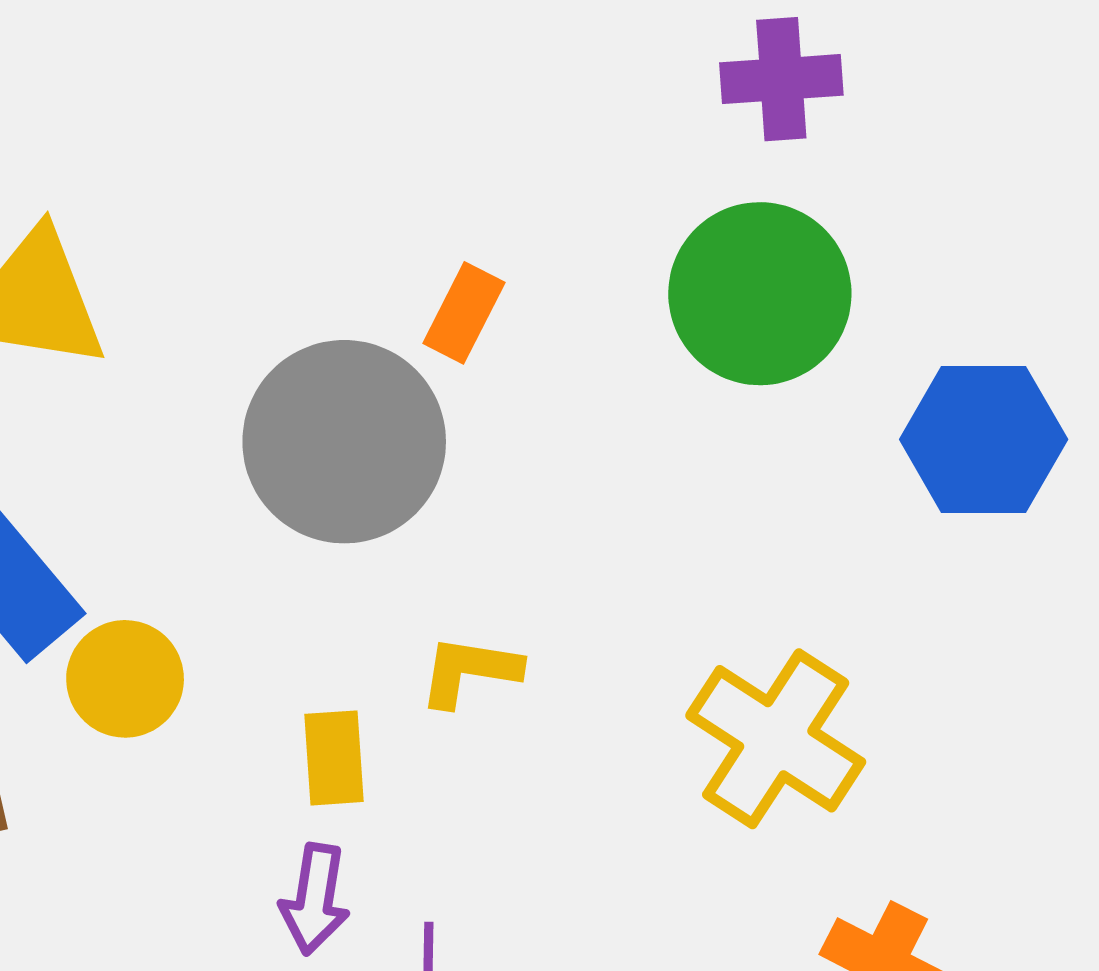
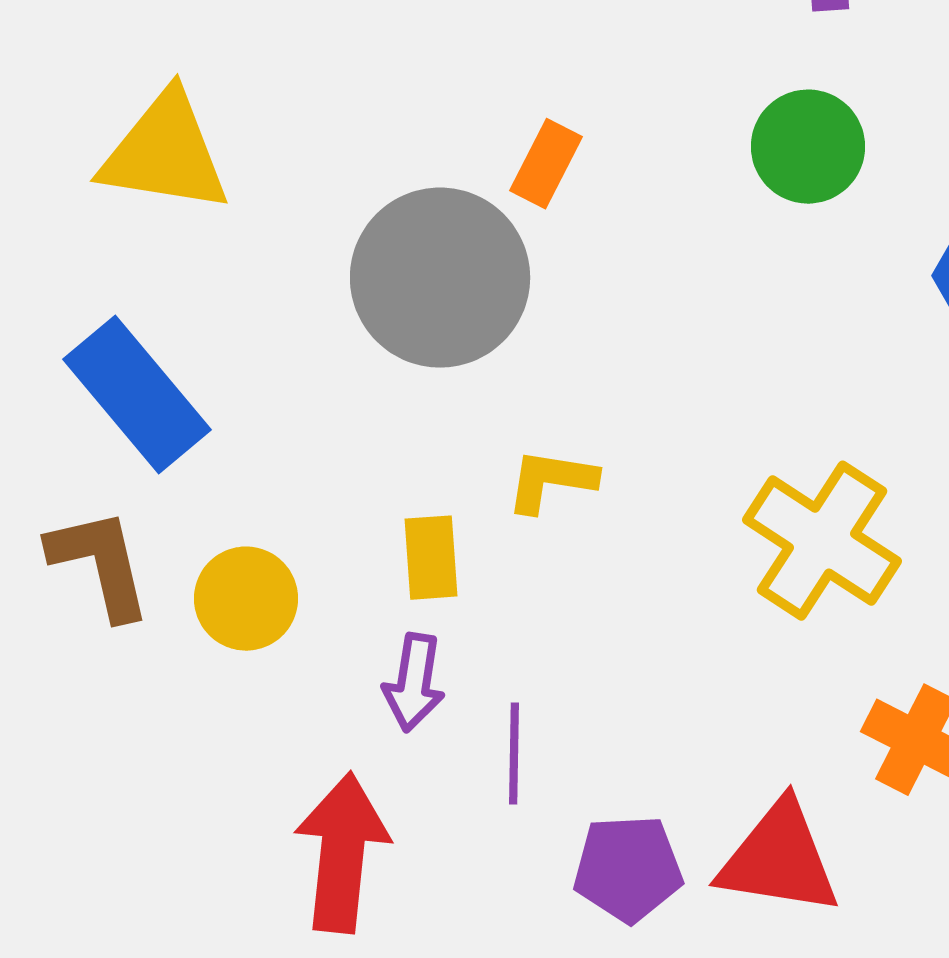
green circle: (760, 294) -> (808, 147), size x0.7
yellow circle: (125, 679) -> (246, 599), moved

